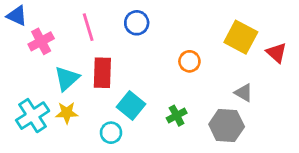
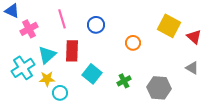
blue circle: (137, 23) -> (96, 25), moved
gray triangle: (244, 93) -> (192, 68), moved
cyan cross: (33, 116) -> (23, 68), moved
cyan circle: (111, 133) -> (60, 93), moved

